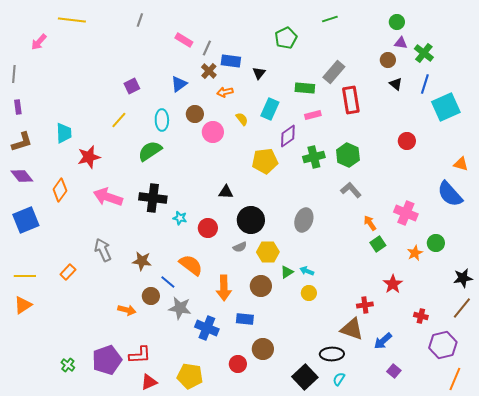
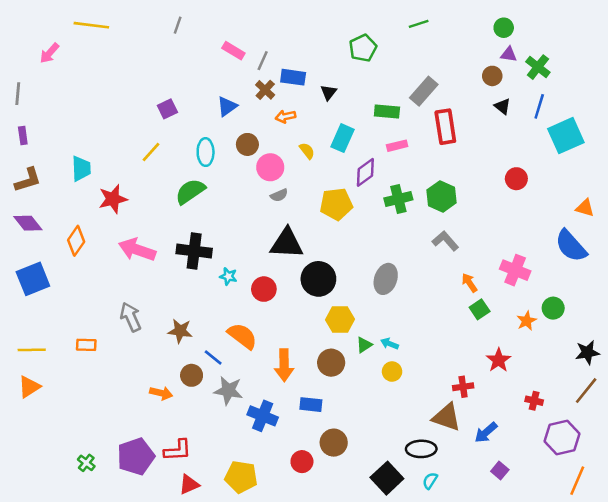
black triangle: (226, 192) -> (287, 243), size x1.8
gray semicircle: (240, 247) -> (279, 195), moved
orange rectangle: (68, 272) -> (86, 345), turned 49

